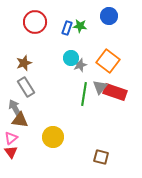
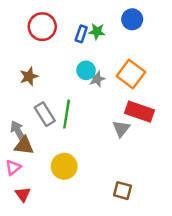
gray rectangle: (26, 87) -> (45, 114), moved
gray triangle: (100, 87) -> (121, 129), moved
green line: (84, 94) -> (67, 114), moved
red triangle: (11, 152) -> (23, 194), moved

